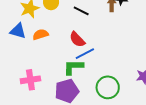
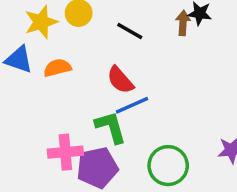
green L-shape: (73, 67) -> (111, 127), turned 70
pink cross: (30, 80) -> (65, 152), moved

